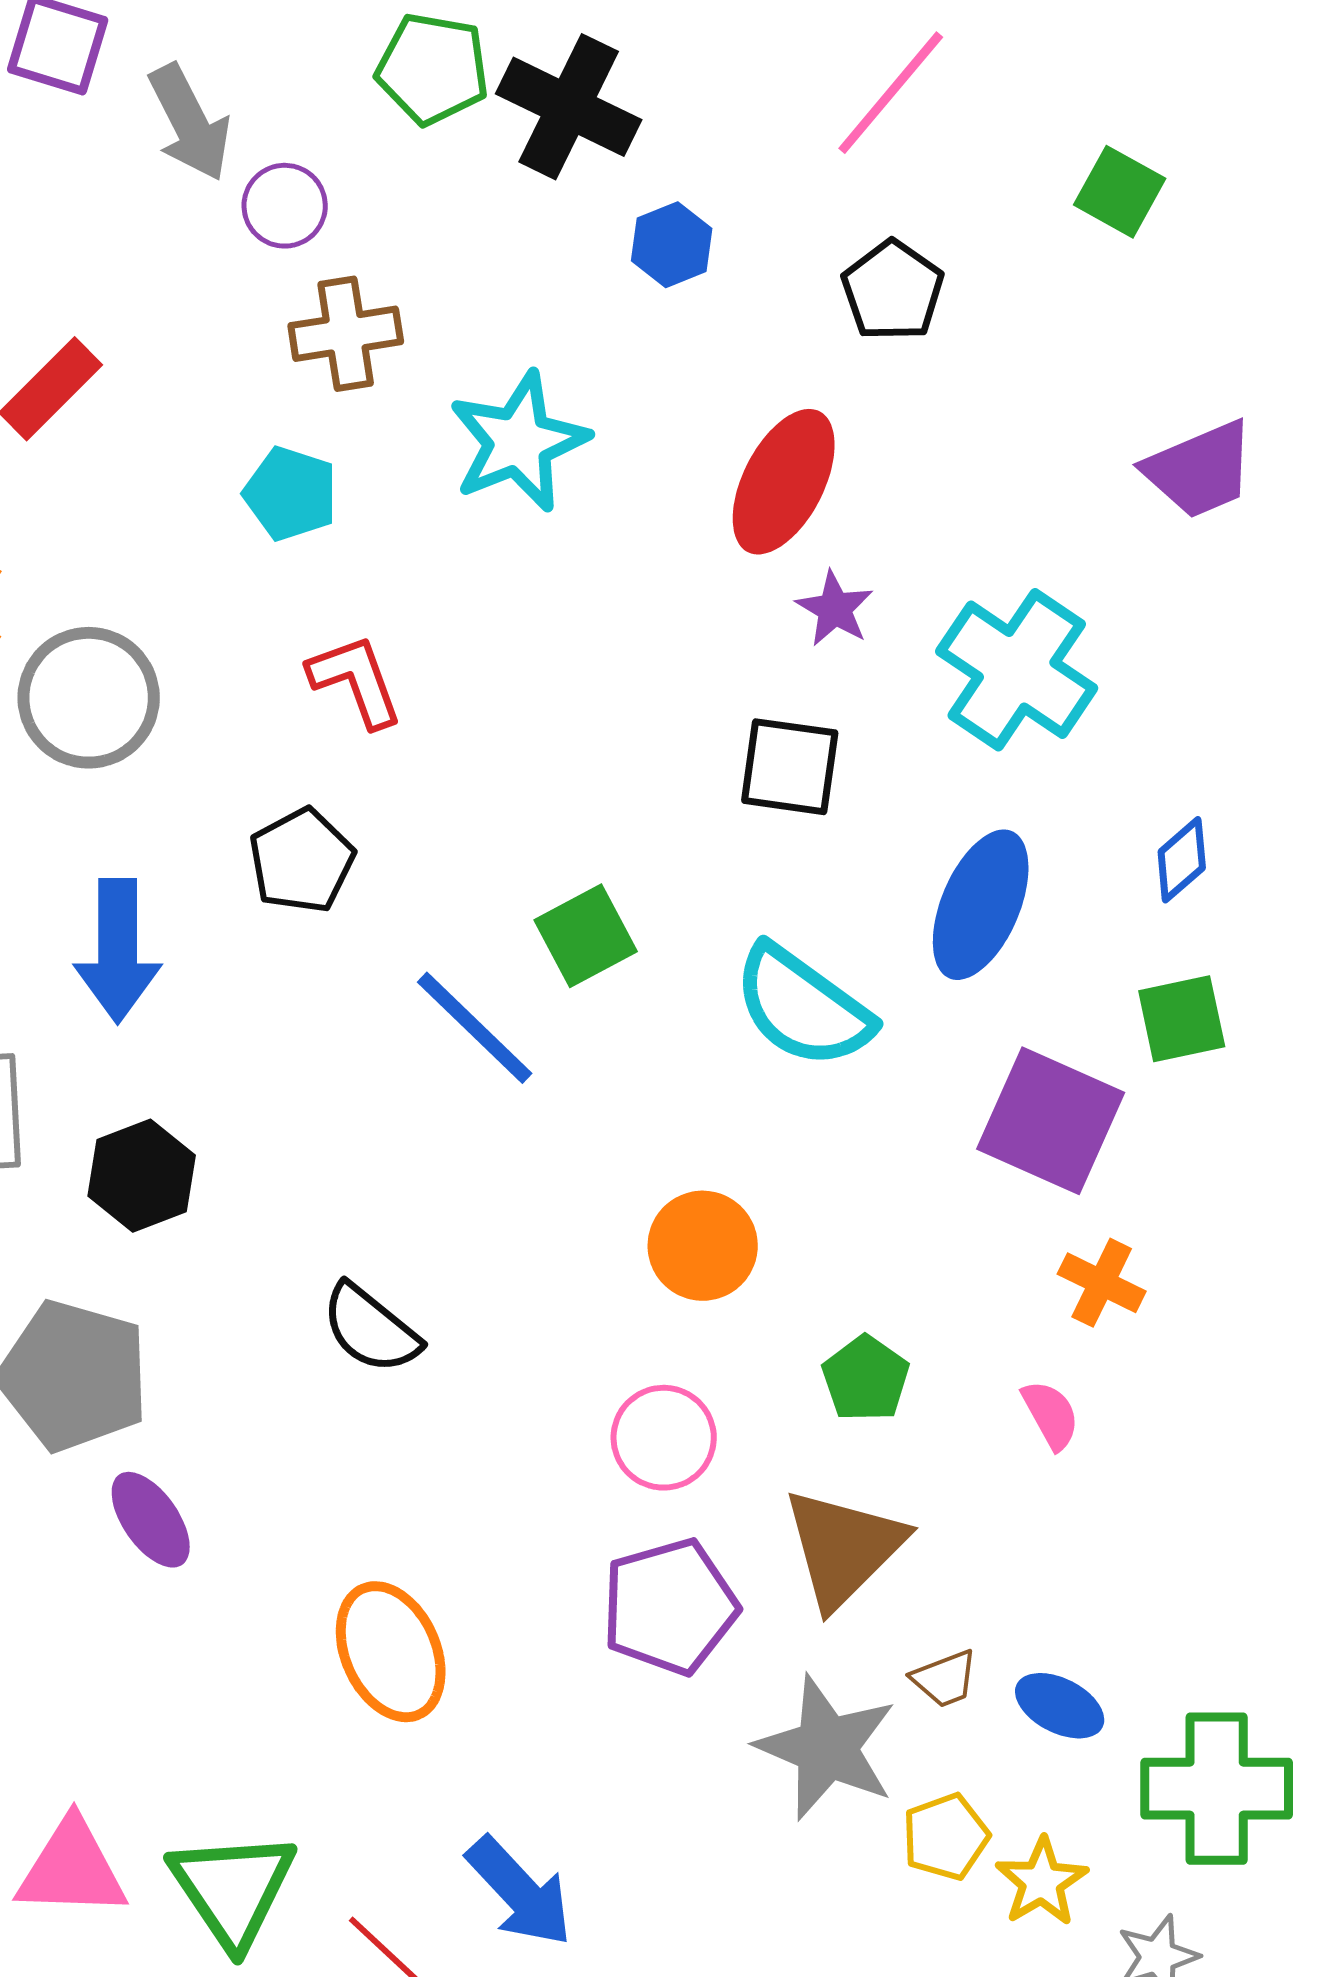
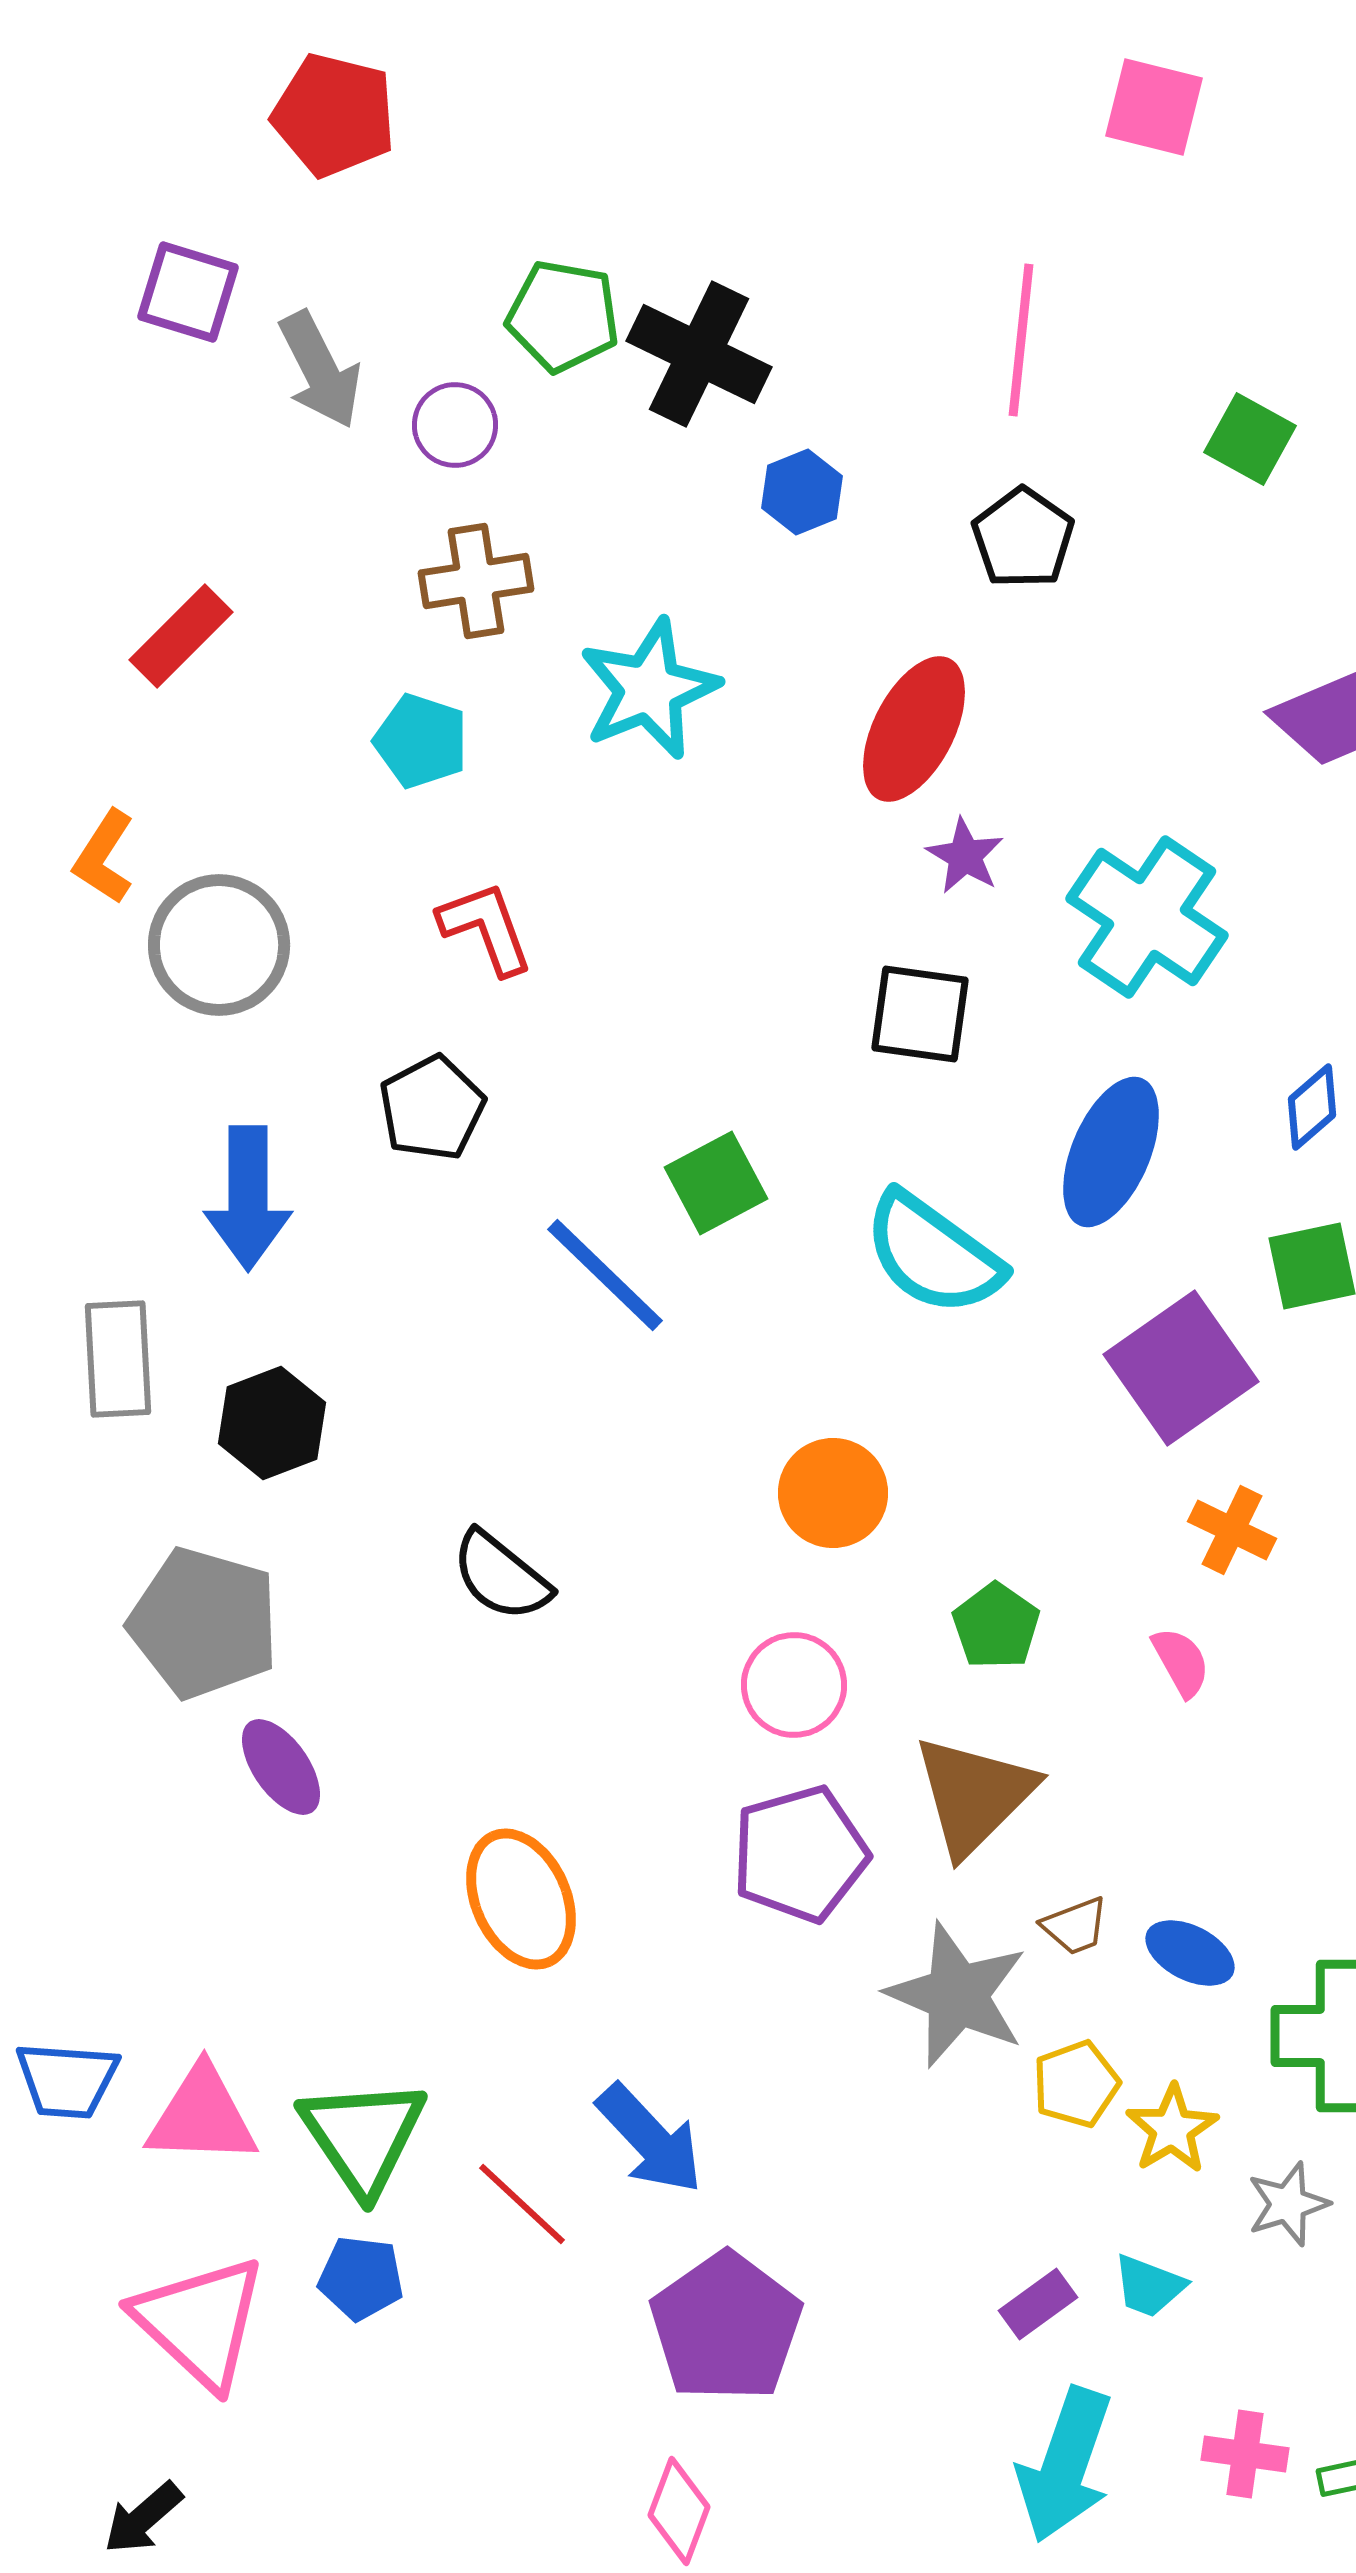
pink line: (891, 93) -> (1021, 340), turned -34
purple circle: (285, 206) -> (455, 425), moved
purple square: (1051, 1121) -> (1181, 1368), turned 31

